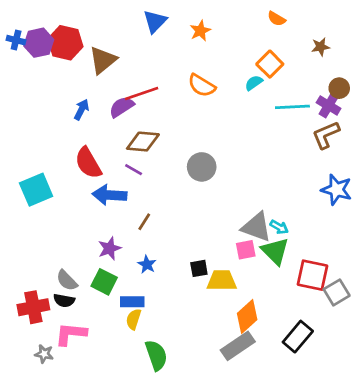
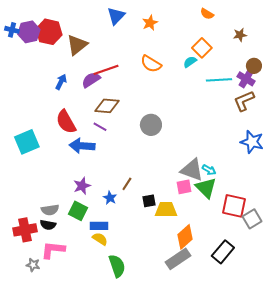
brown line: (144, 222) -> (127, 184), moved
gray semicircle: (67, 280) -> (50, 210), turned -54
yellow semicircle: (134, 319) -> (100, 239), turned 105

